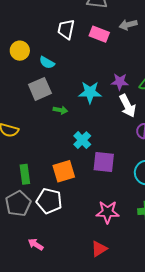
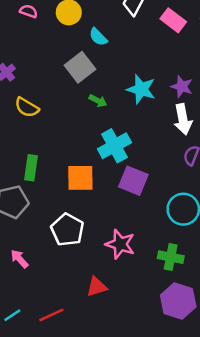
gray square: (40, 89) -> (80, 67), turned -30
cyan cross: (82, 140) -> (114, 146), size x1.4
white pentagon: (49, 201) -> (67, 230), moved

